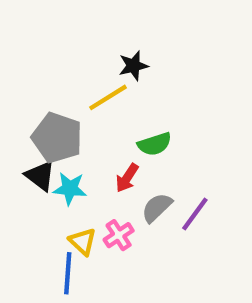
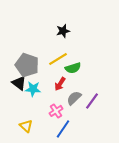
yellow line: (108, 97) -> (58, 59), moved
yellow triangle: (83, 241) -> (26, 126), moved
blue line: (68, 273) -> (63, 129), moved, turned 30

